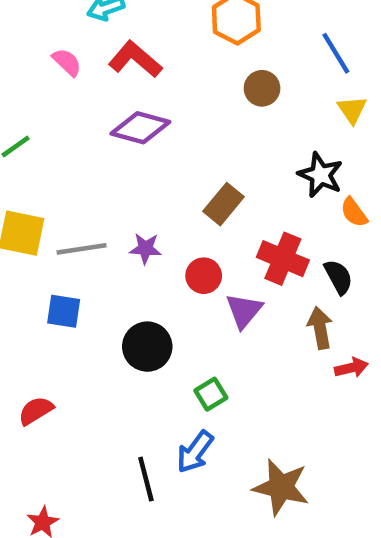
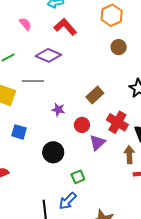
pink semicircle: (67, 62) -> (25, 24), moved
purple diamond: (140, 128) -> (48, 55), moved
gray line: (82, 249) -> (33, 81), moved

